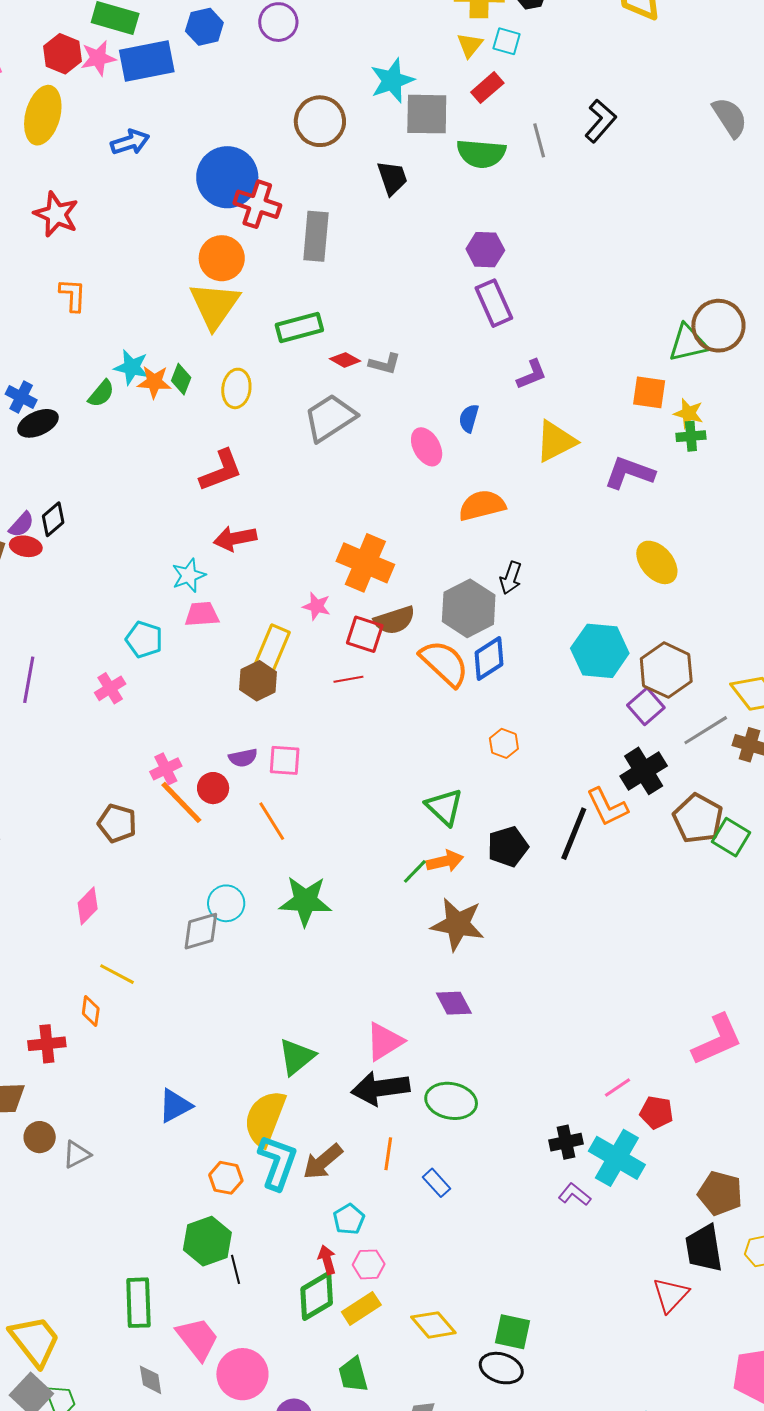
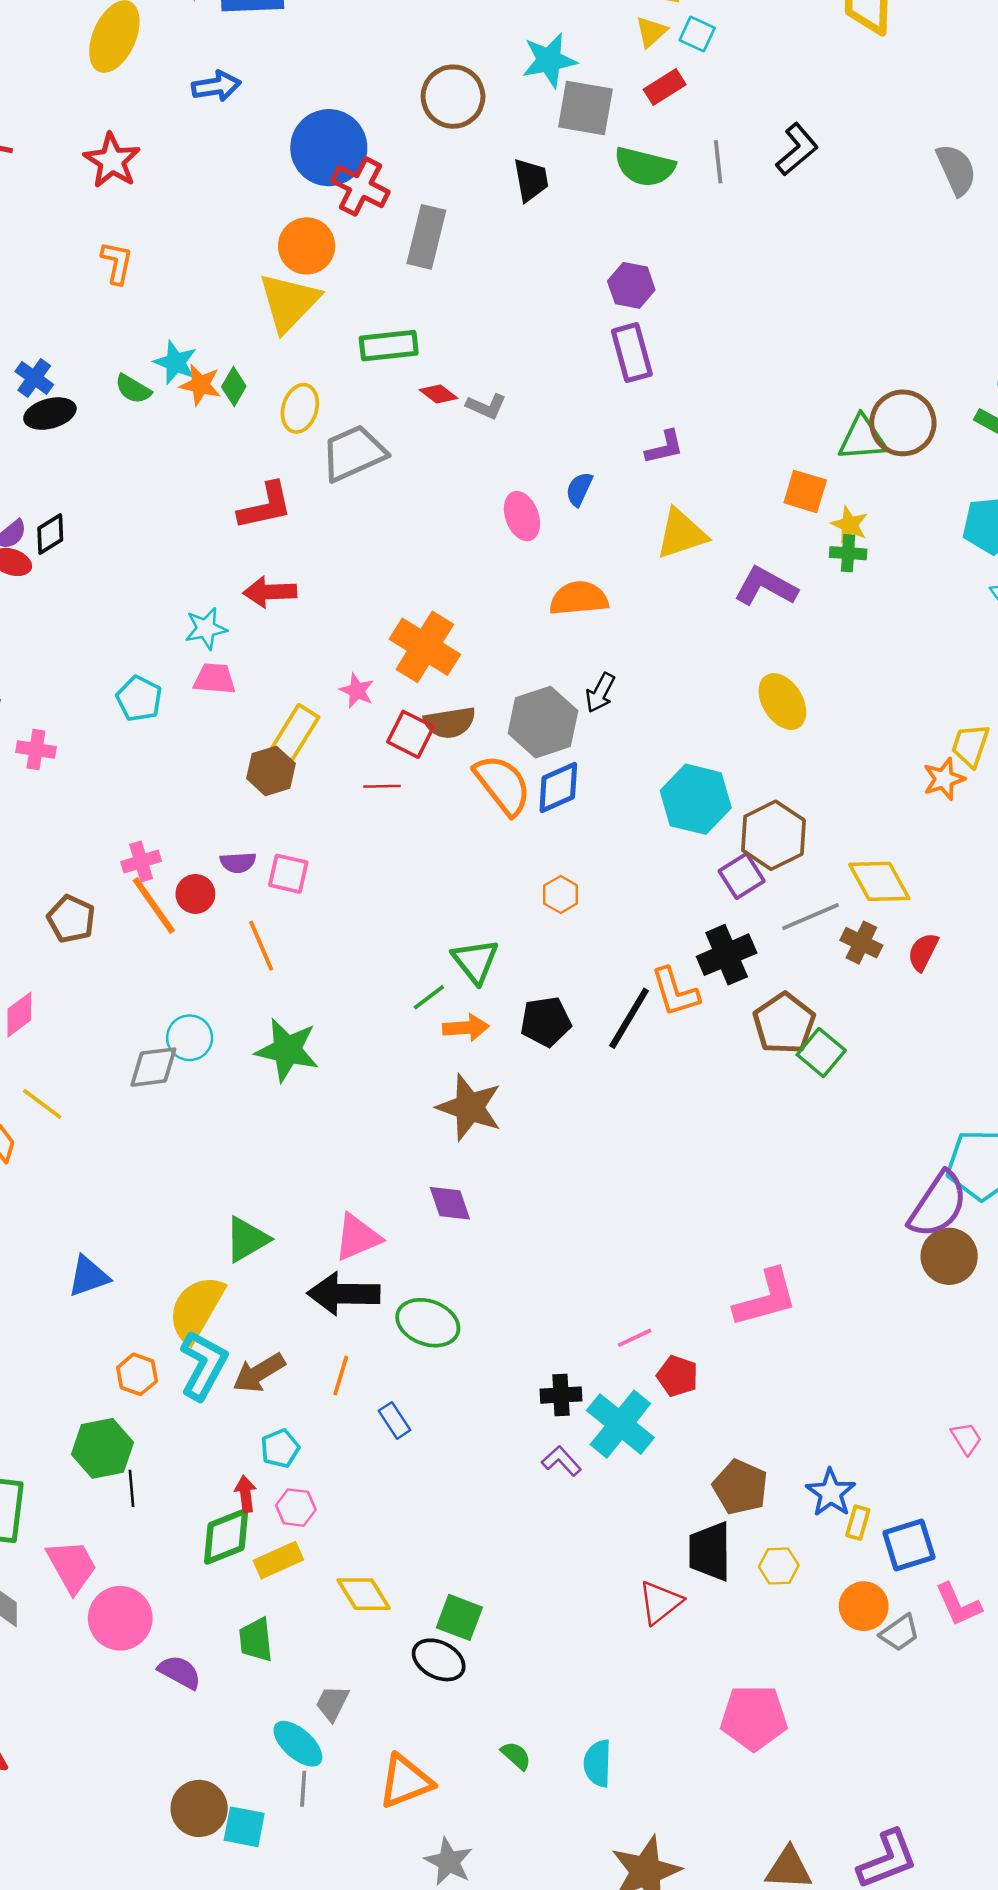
green semicircle: (101, 394) -> (133, 389), turned 72
gray trapezoid: (330, 418) -> (354, 453), moved
pink cross: (110, 688) -> (36, 749), moved, turned 32
green line: (415, 871) -> (429, 997), moved

